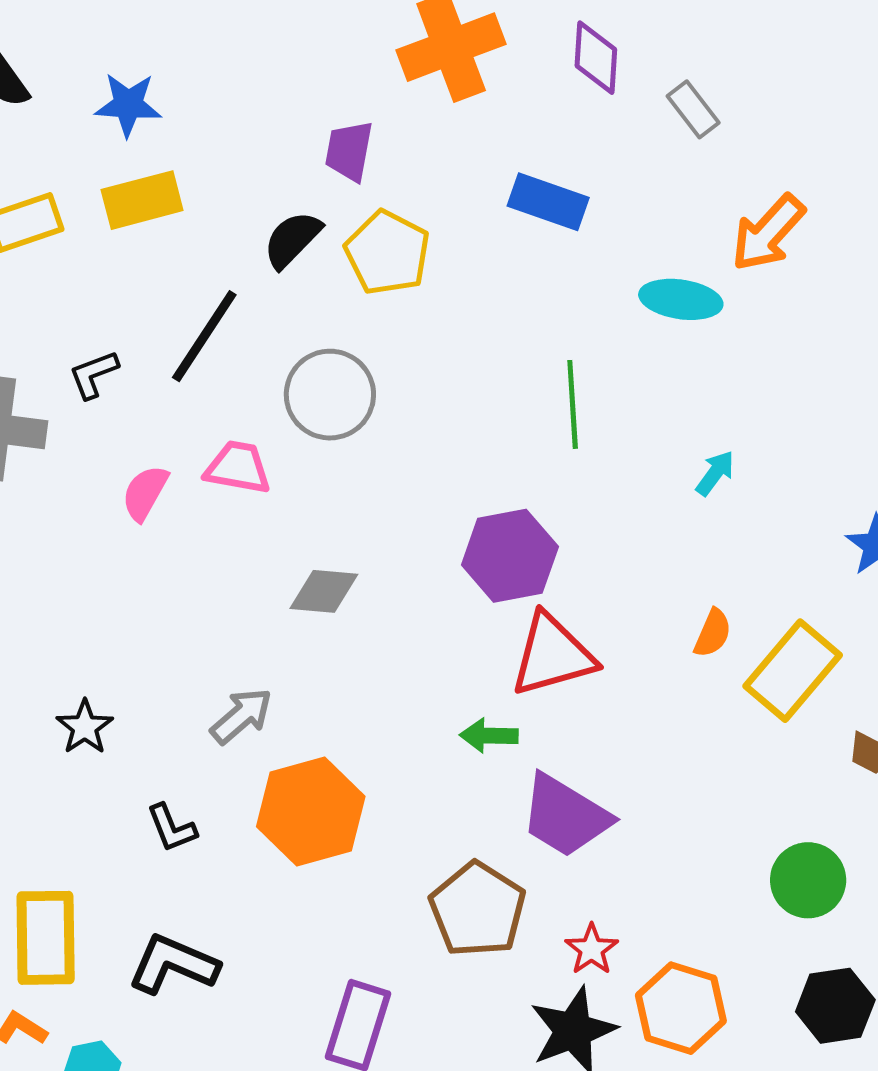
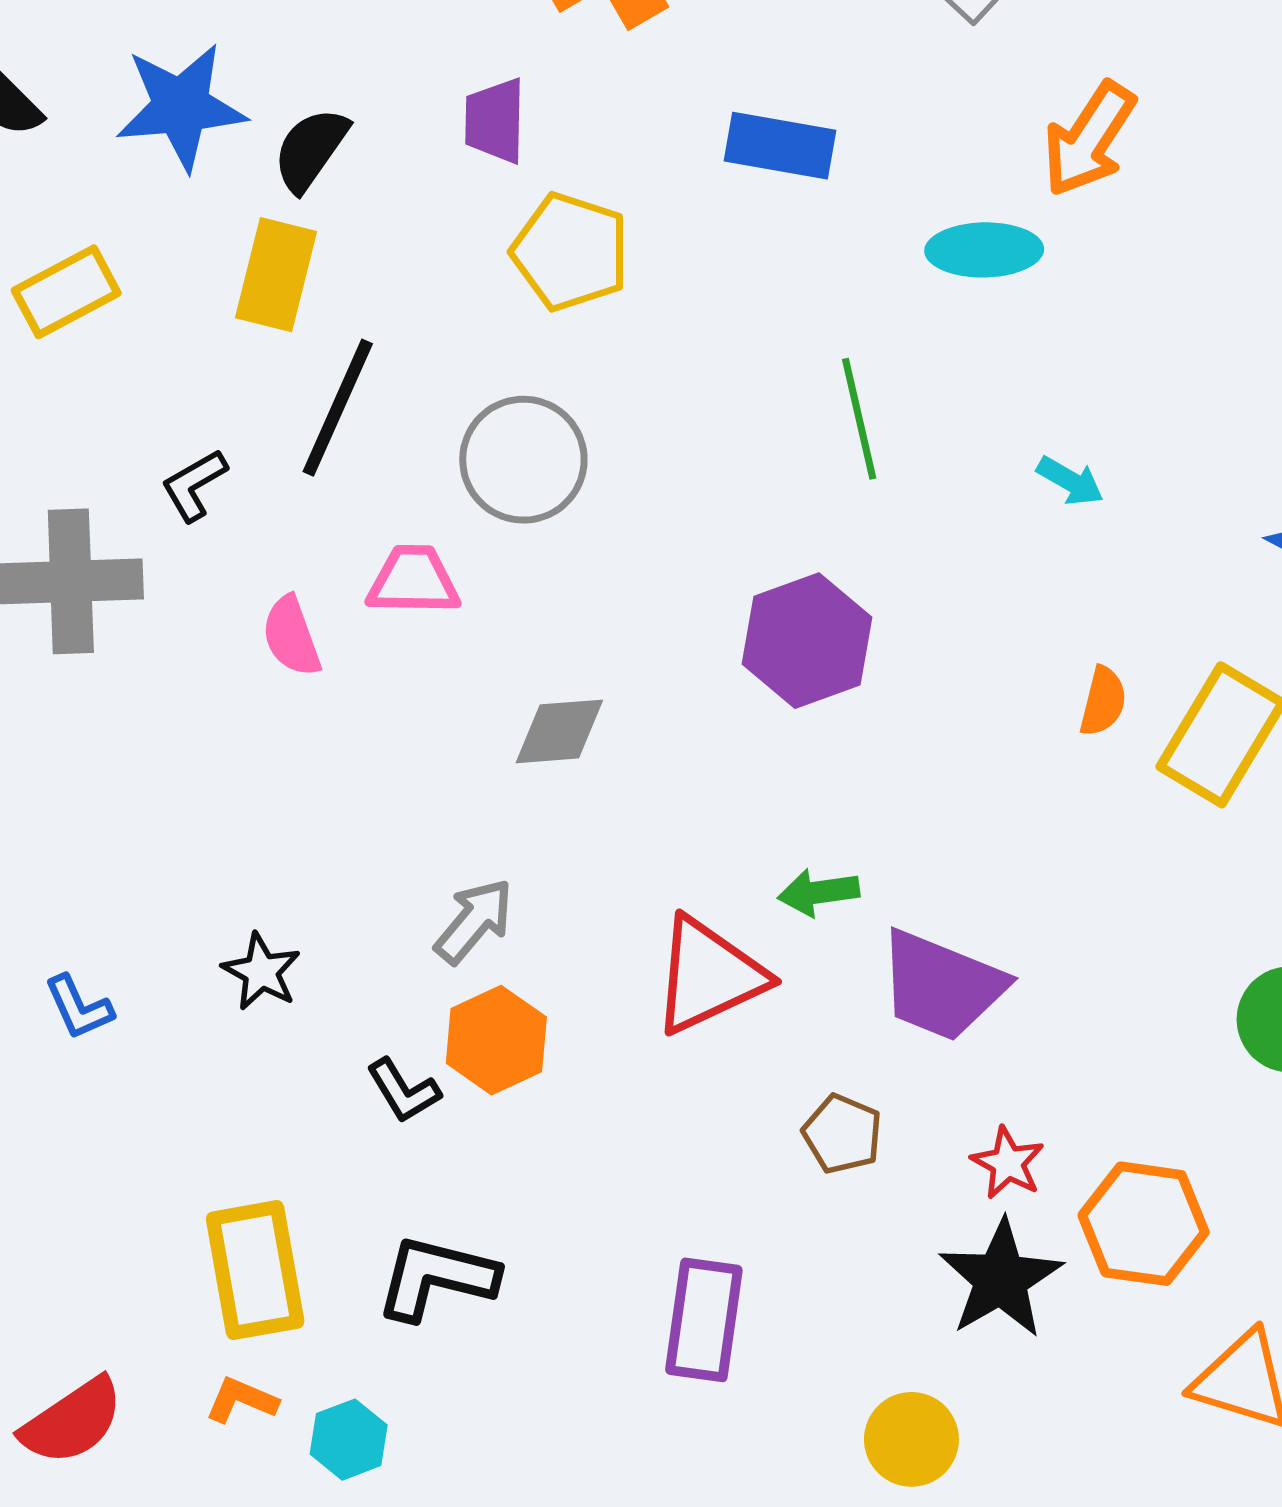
blue star: (128, 105) -> (181, 107), size x1.4
yellow rectangle: (142, 200) -> (276, 275), moved, turned -52
black semicircle: (292, 240) -> (311, 149), moved
cyan arrow: (715, 473) -> (1070, 481), turned 93
pink semicircle: (145, 493) -> (291, 636), turned -40
red triangle: (553, 655) -> (709, 976), moved
orange hexagon: (311, 812) -> (496, 1040), moved, size x0.7
brown pentagon: (478, 910) -> (842, 1134), size x0.6

